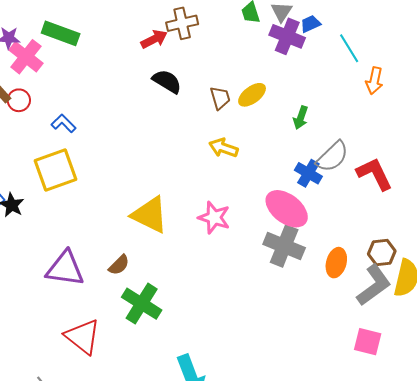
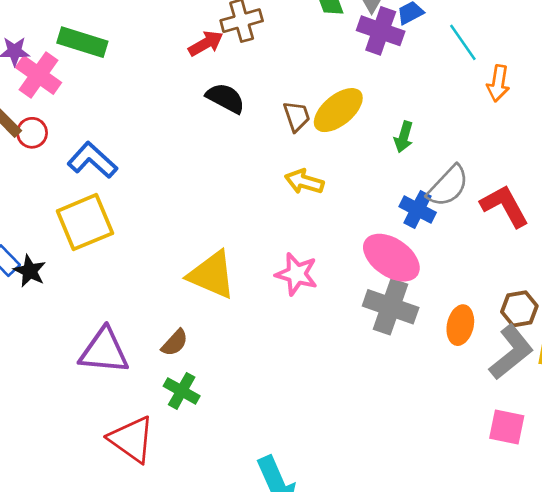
yellow ellipse: (252, 95) -> (338, 110), size x1.4
blue L-shape: (63, 123) -> (92, 160), size x1.5
green cross: (142, 304) -> (182, 391), moved, size x0.7

